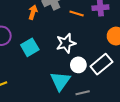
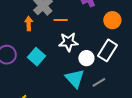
orange line: (77, 13) -> (61, 20), moved
white star: (66, 43) -> (68, 42), turned 30

